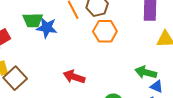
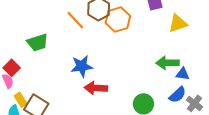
blue star: (47, 28) -> (82, 66), moved
orange hexagon: (105, 31) -> (118, 20), moved

